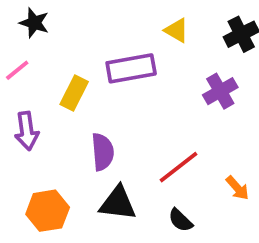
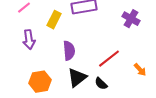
purple cross: (220, 91) -> (131, 19), turned -30
black triangle: (118, 203) -> (77, 78), turned -45
black semicircle: (180, 220) -> (101, 84), moved

